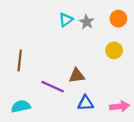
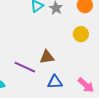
pink arrow: (120, 106) -> (86, 85), turned 48

